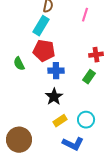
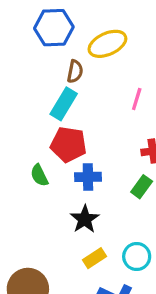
pink line: (85, 15) -> (137, 99), moved
green semicircle: (19, 64) -> (39, 175), moved

